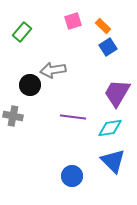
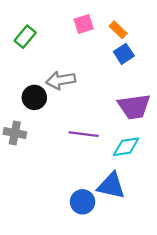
purple trapezoid: (117, 93) -> (134, 107), turned -128
blue triangle: (113, 161) -> (111, 186), moved, turned -32

